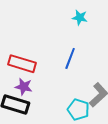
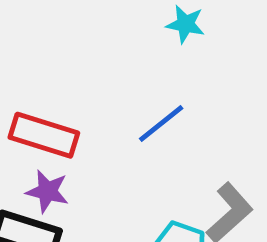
blue line: (70, 58) -> (161, 123), turned 30

